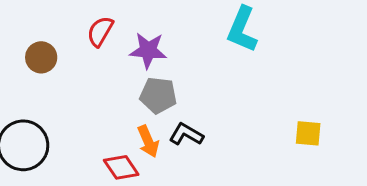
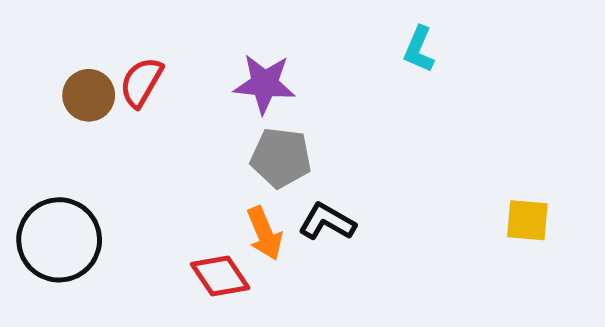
cyan L-shape: (242, 29) -> (419, 49), size x0.6
red semicircle: (100, 31) -> (141, 82), moved

